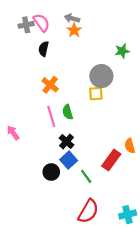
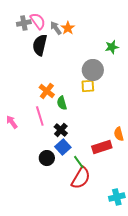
gray arrow: (72, 18) -> (56, 28), moved, turned 40
black semicircle: (44, 49) -> (40, 45), size x1.5
orange cross: (50, 85) -> (47, 91), moved
pink line: (51, 116) -> (40, 116), moved
red rectangle: (111, 160) -> (102, 147), turned 36
red semicircle: (88, 211) -> (81, 178), moved

